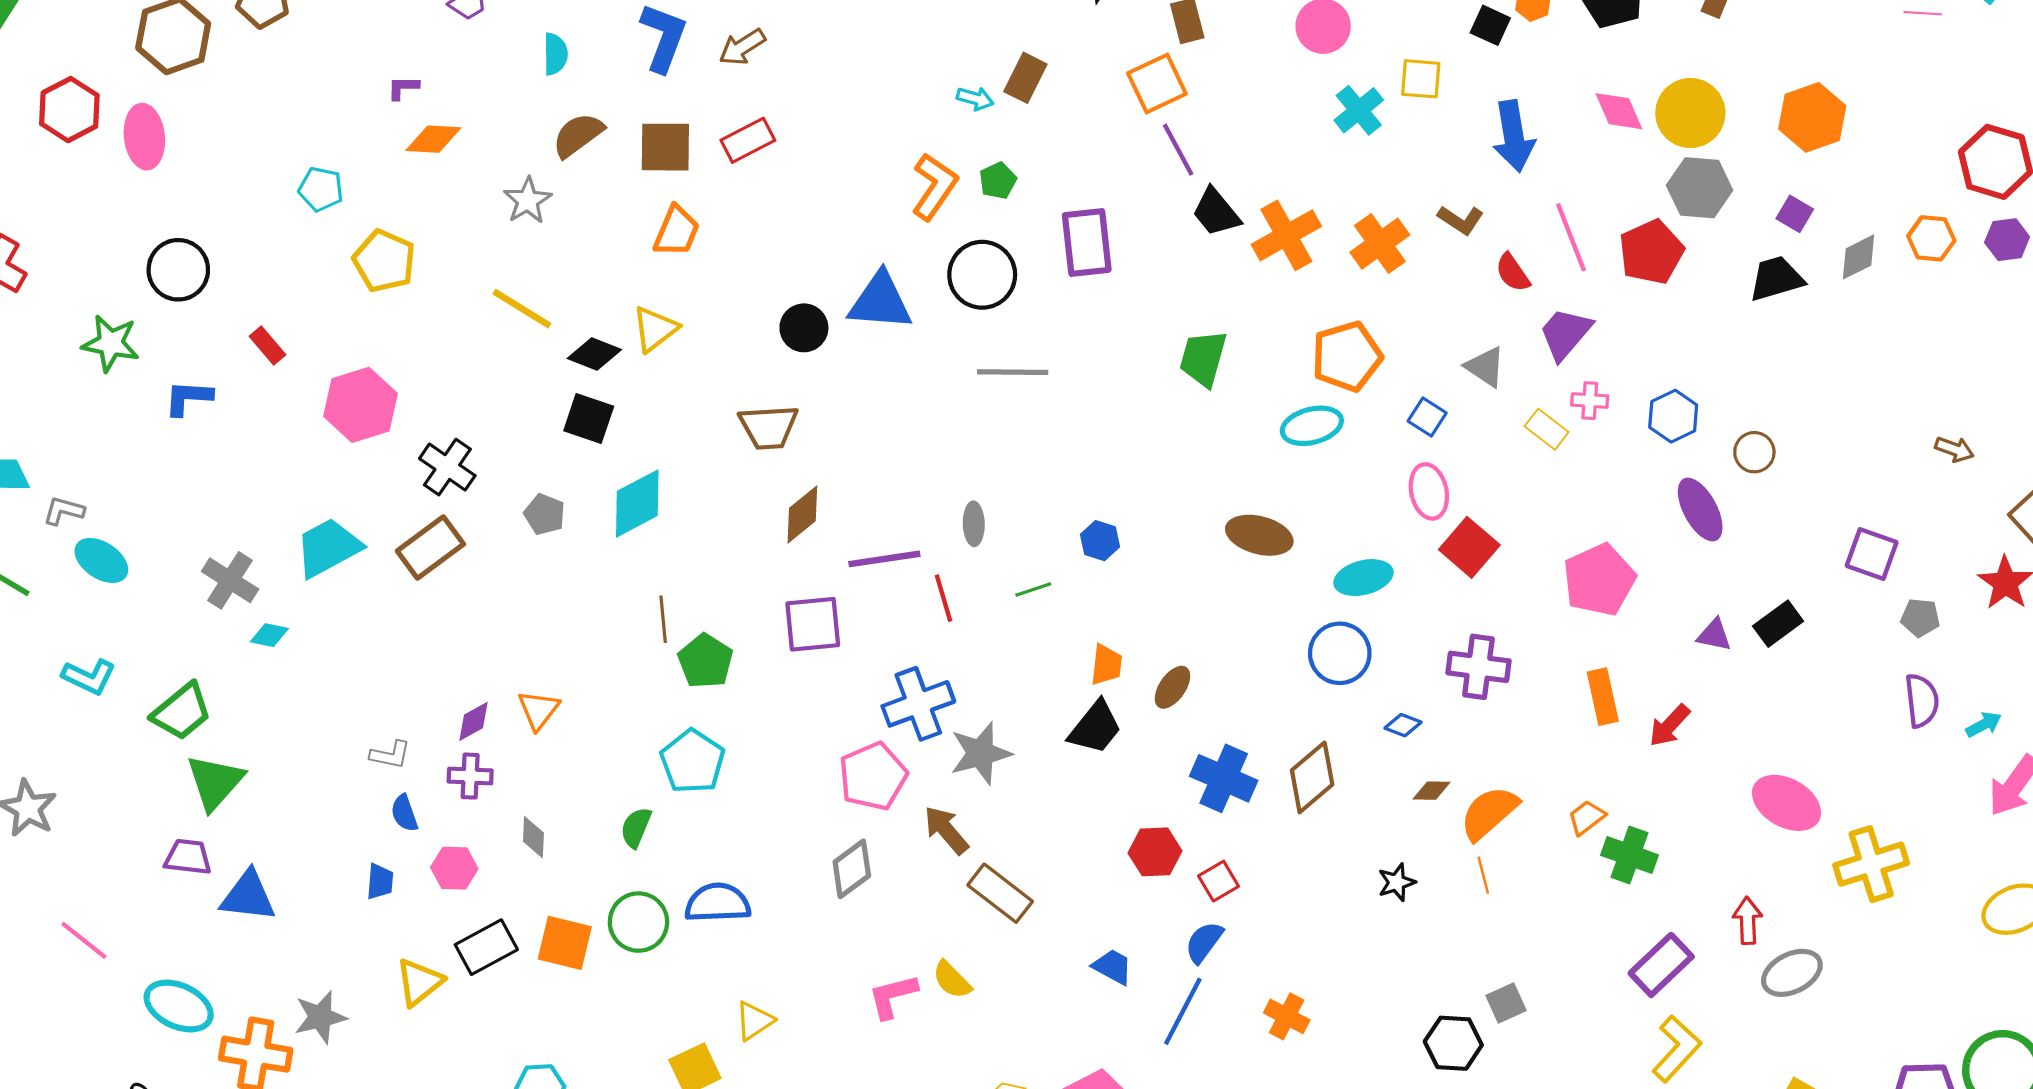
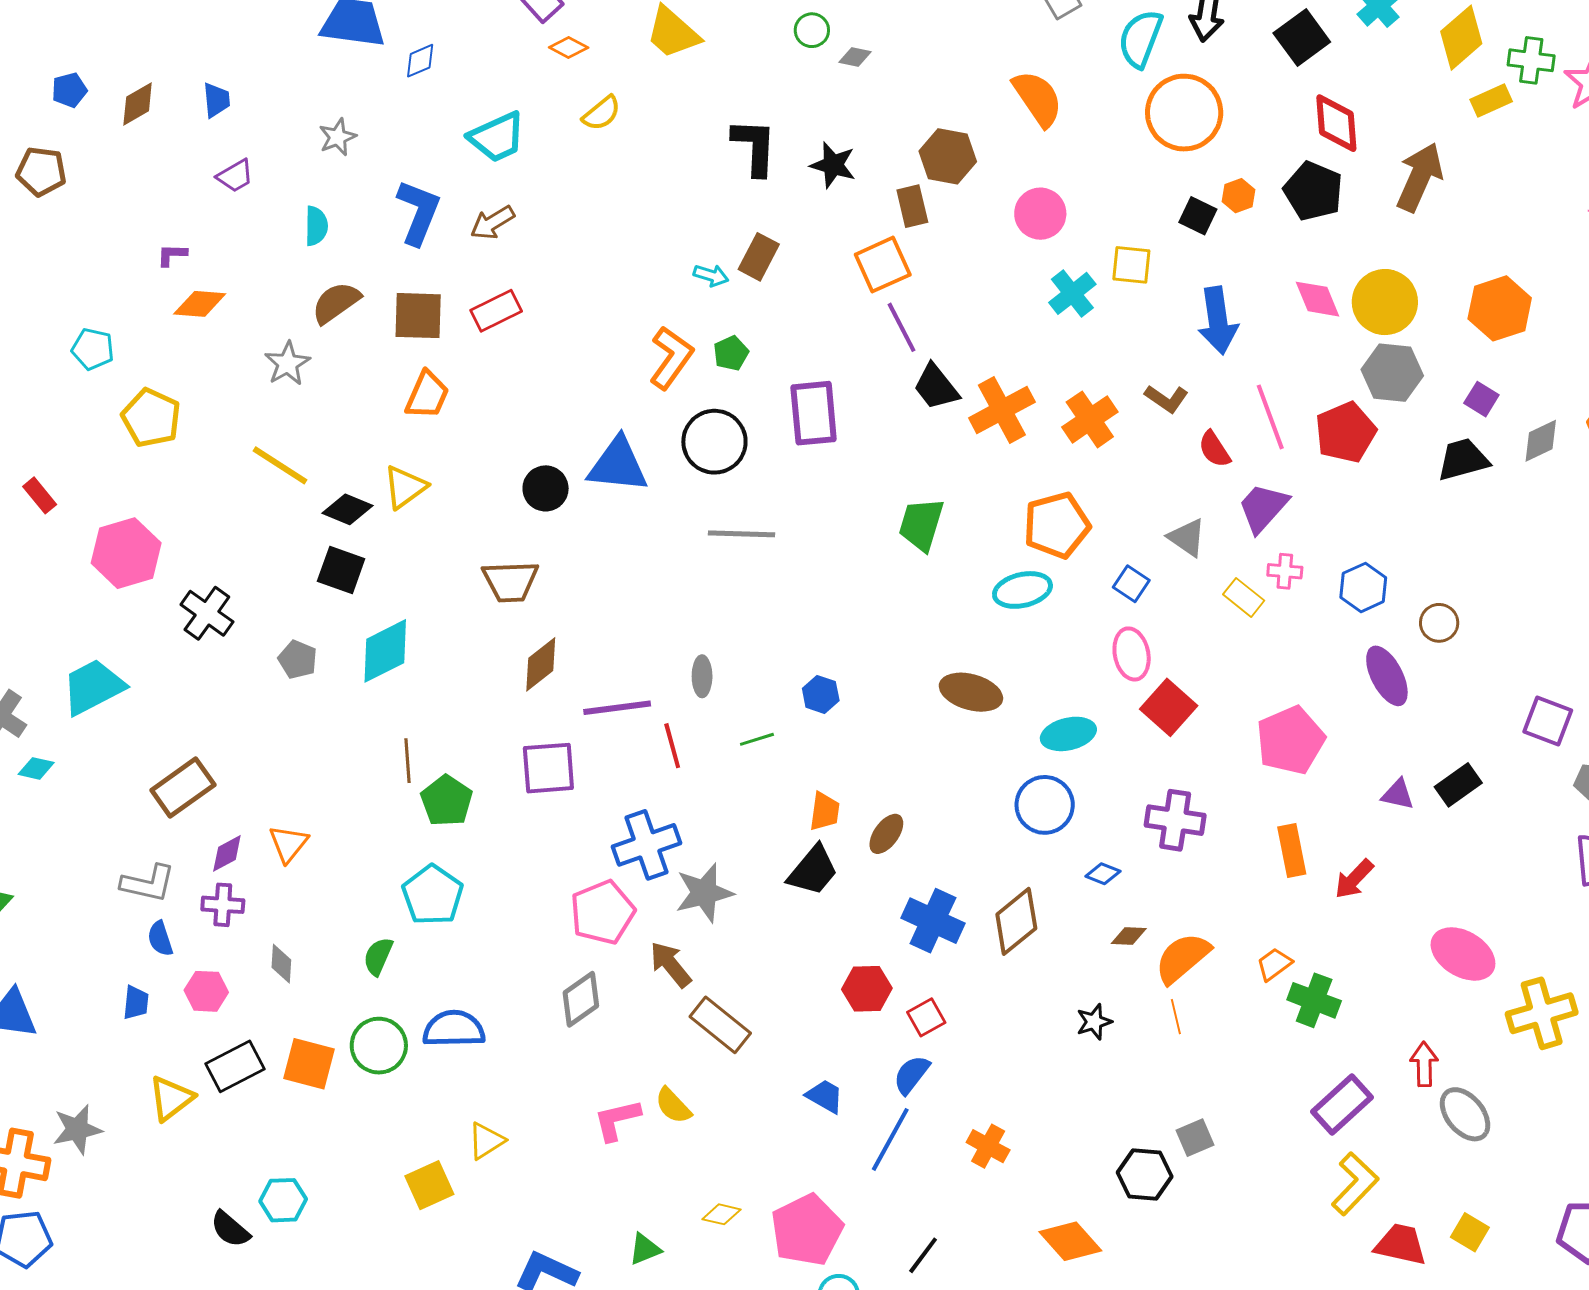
brown rectangle: (430, 547) -> (183, 787), moved
gray L-shape: (390, 755) -> (148, 883), size x1.4
gray ellipse: (1792, 973) -> (1465, 1114), turned 76

